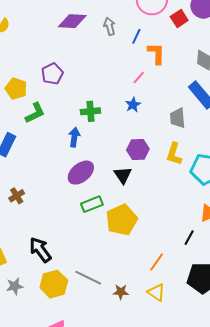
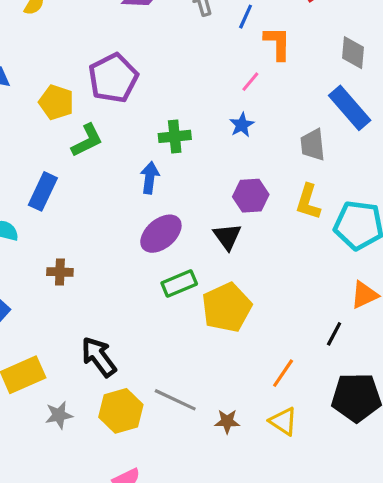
purple pentagon: (52, 74) -> (113, 78), size x1.4
brown cross: (17, 196) -> (60, 272), turned 35

